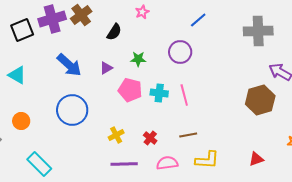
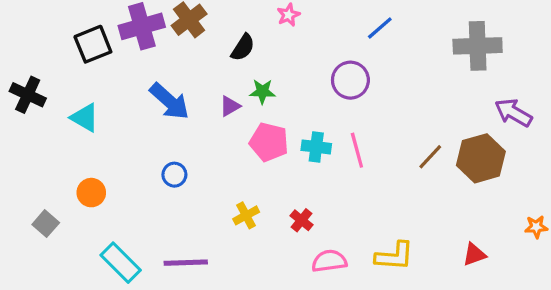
green star: (138, 59) -> (262, 92), moved
blue circle: (72, 110) -> (174, 175), size x0.5
brown line: (188, 135) -> (430, 157), moved, turned -36
purple line: (124, 164) -> (186, 263), moved

